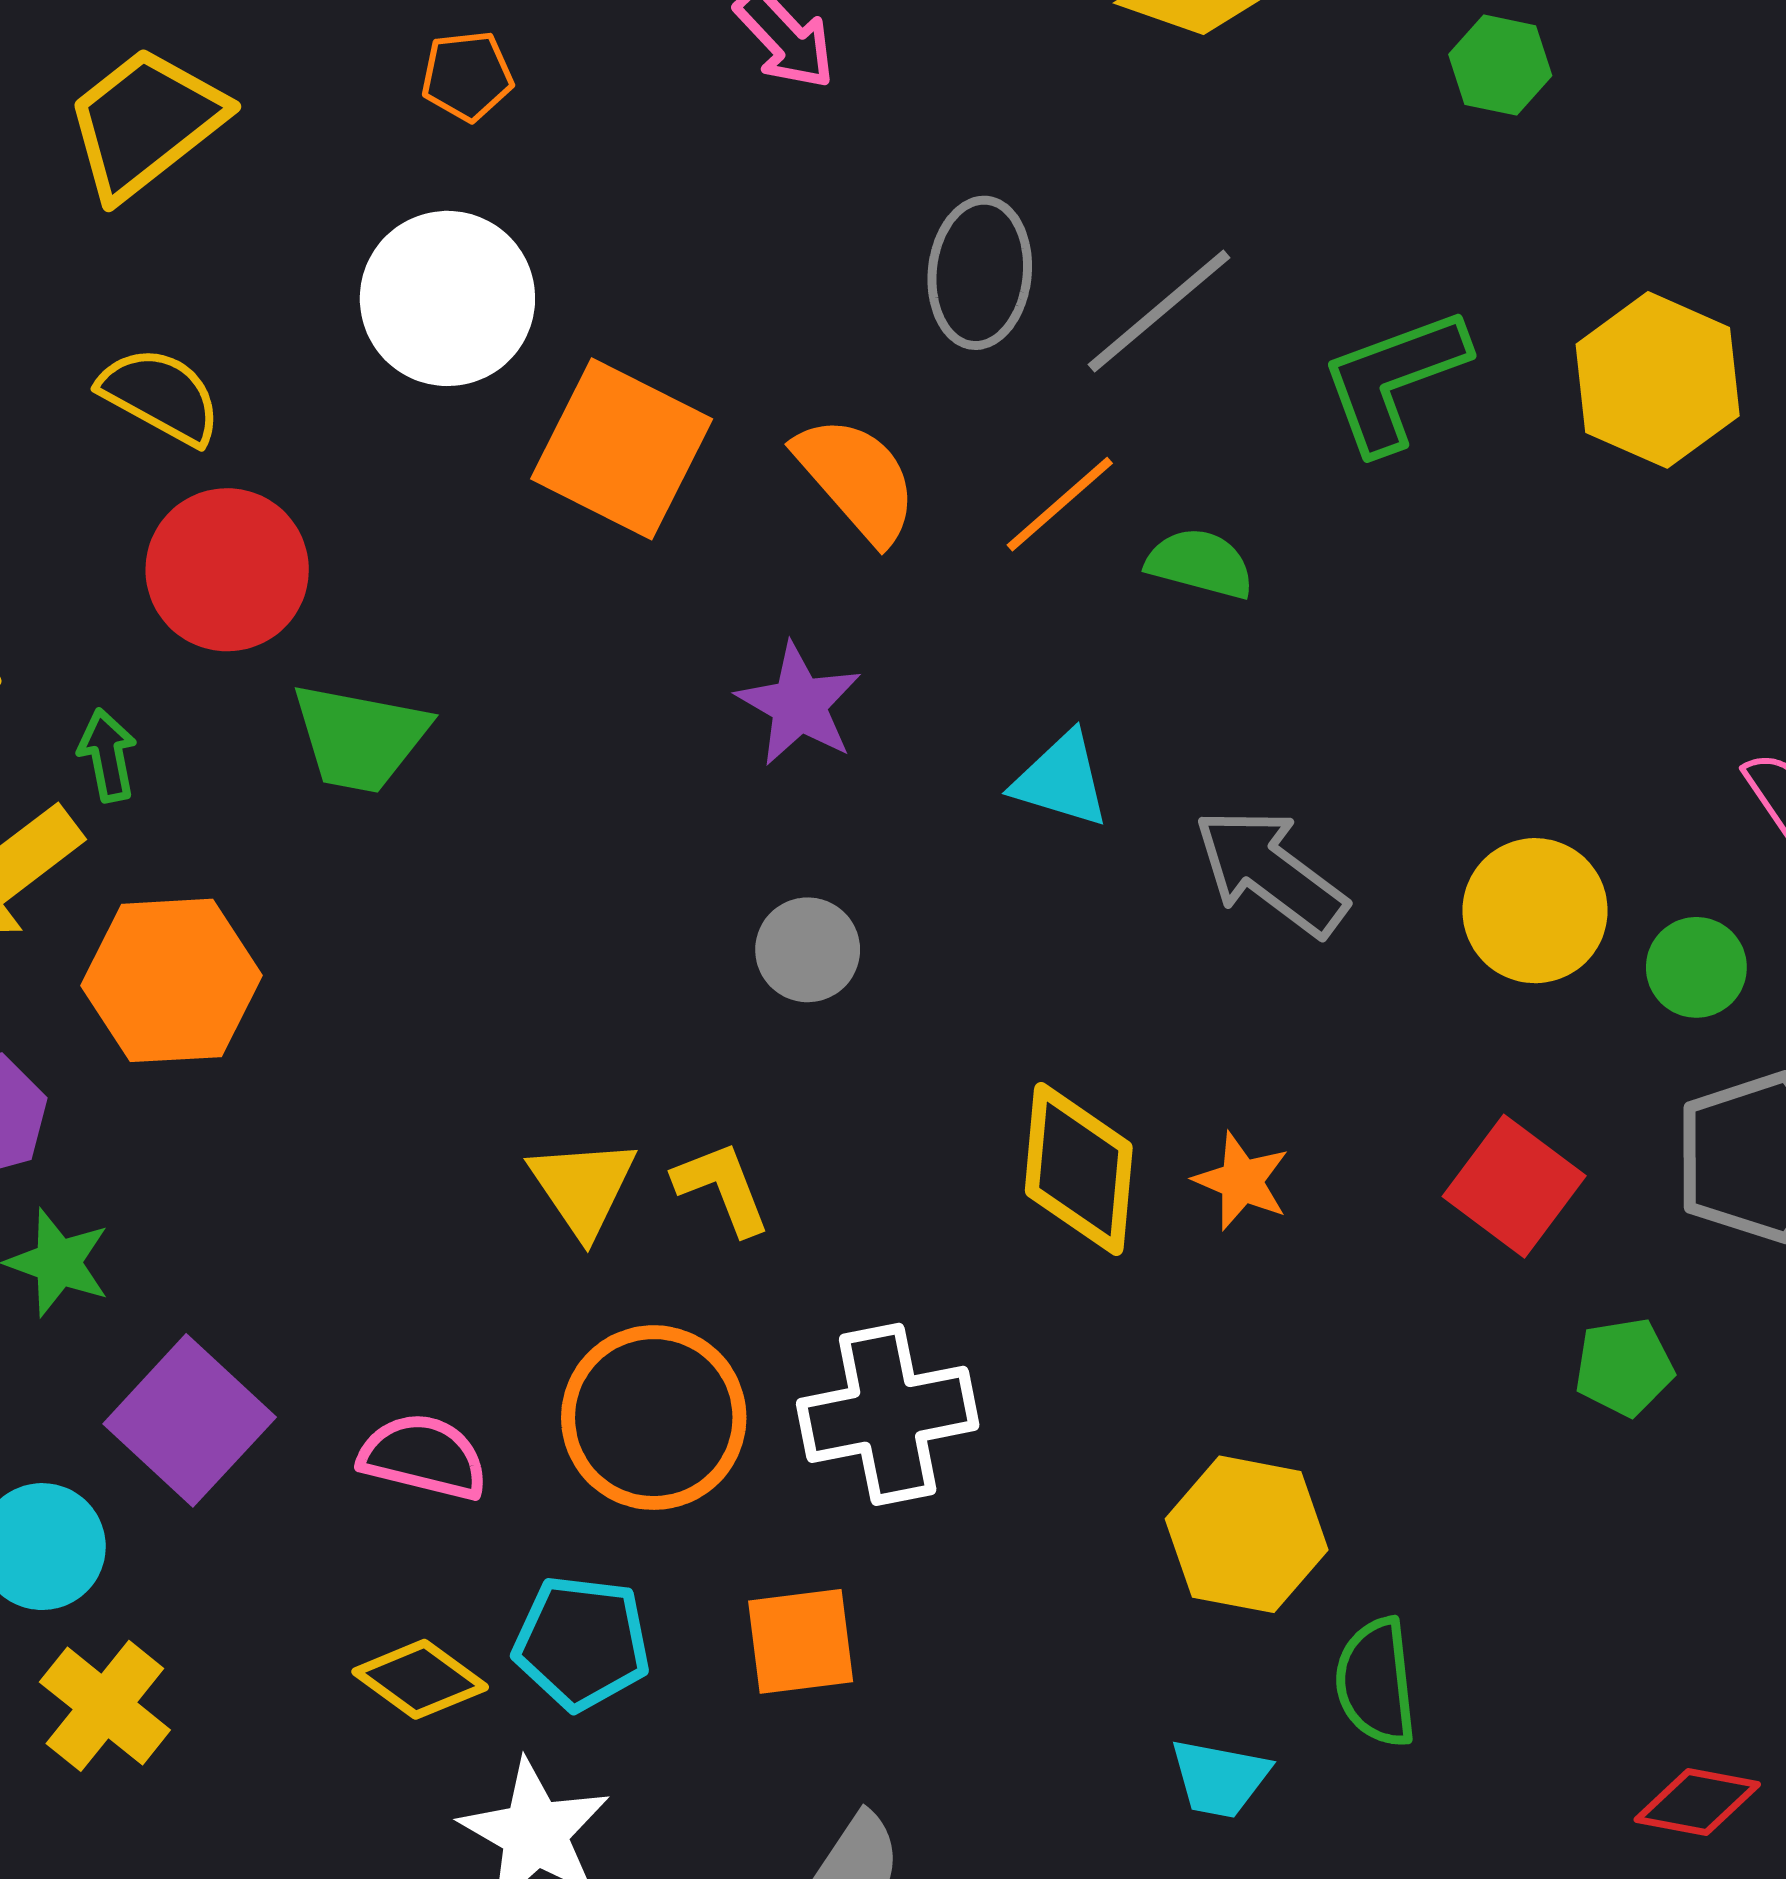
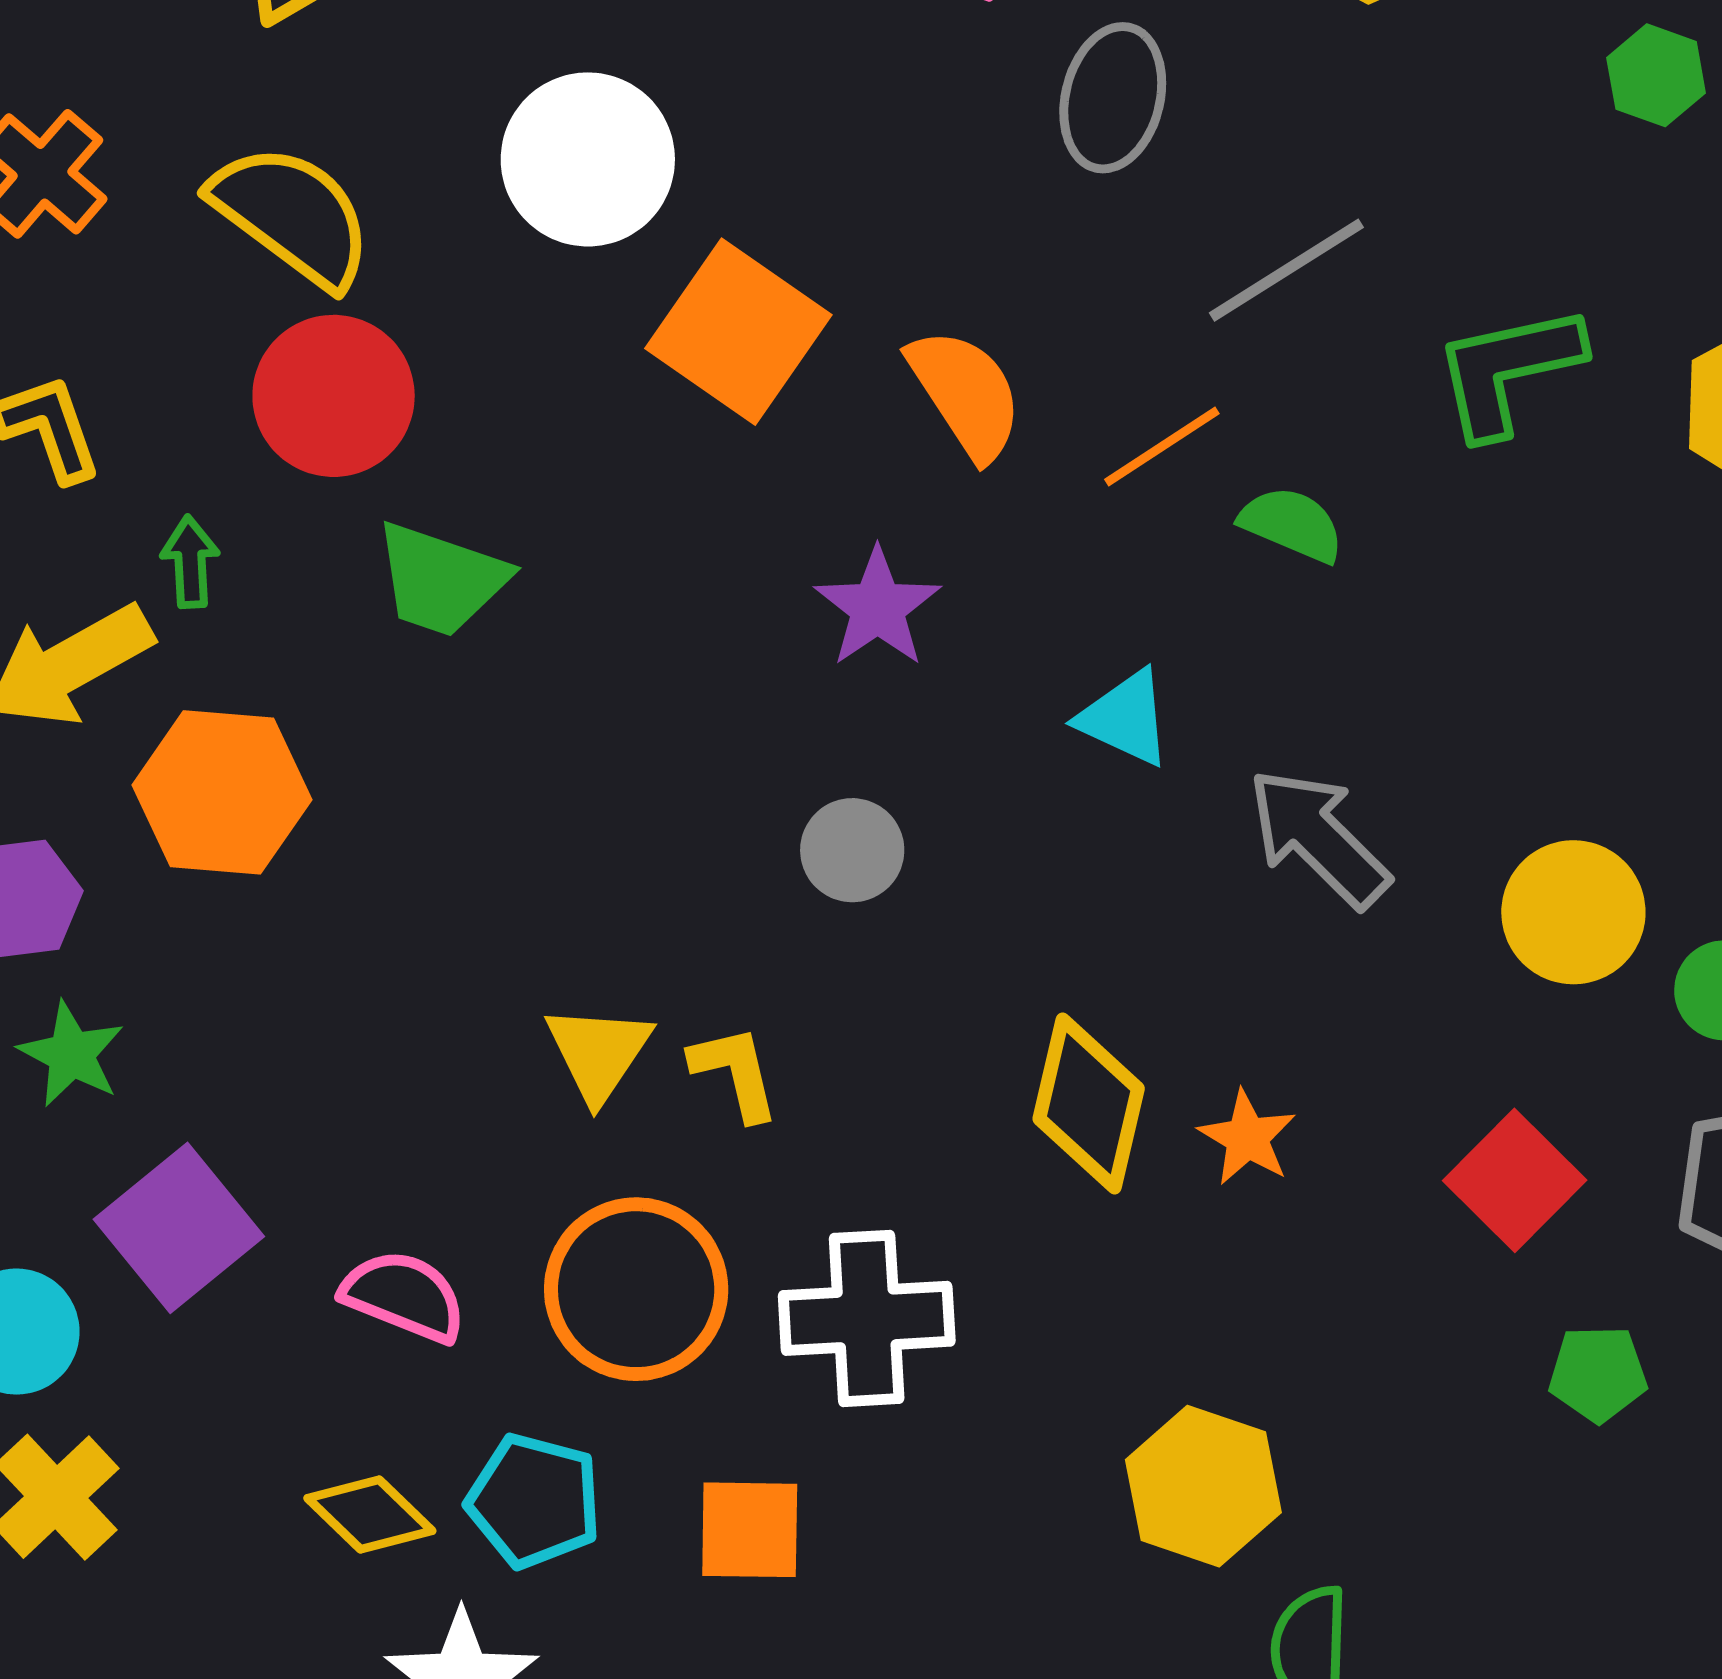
gray ellipse: (980, 273) -> (1113, 98), moved
yellow semicircle: (161, 396) -> (292, 215), size x1.4

